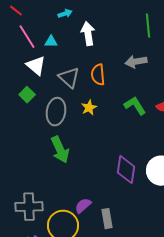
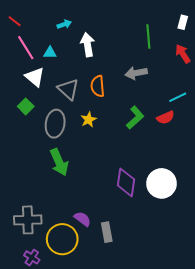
green L-shape: (135, 106) -> (135, 118), turned 80
purple semicircle: (83, 206) -> (82, 219), turned 78

